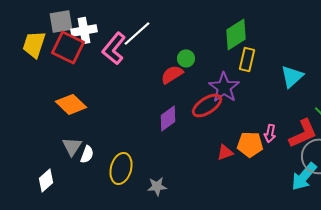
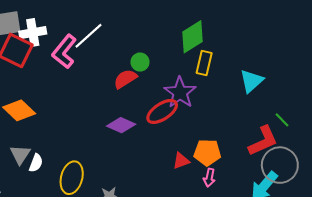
purple diamond: (168, 118) -> (121, 125), turned 60
pink arrow: (270, 133) -> (209, 178), moved

